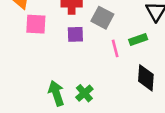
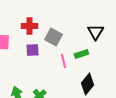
black diamond: (146, 78) -> (87, 84), turned 35

